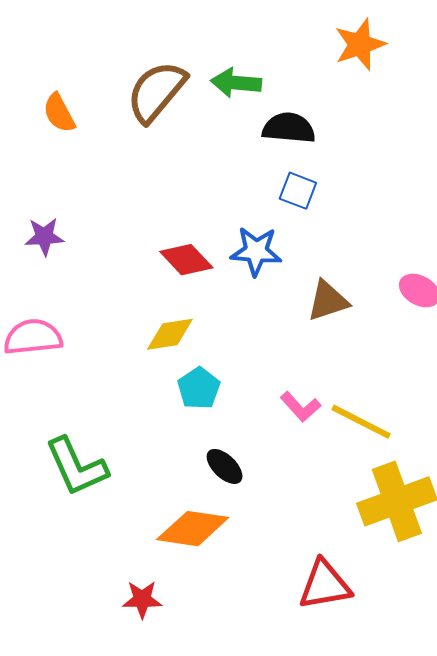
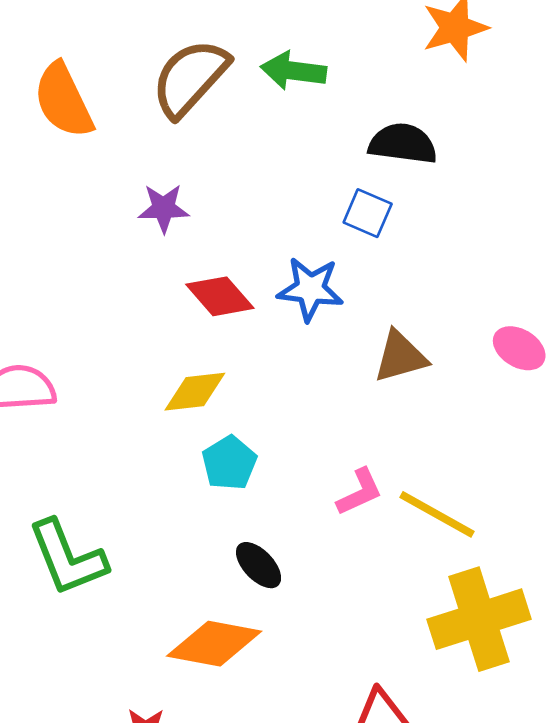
orange semicircle: (59, 113) -> (63, 101), size x1.5
black semicircle: (289, 128) -> (403, 144), moved
purple star: (44, 237) -> (164, 208), moved
pink L-shape: (300, 407) -> (360, 492), turned -75

